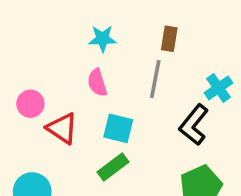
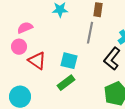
pink semicircle: (97, 83) -> (25, 28), moved, turned 84

